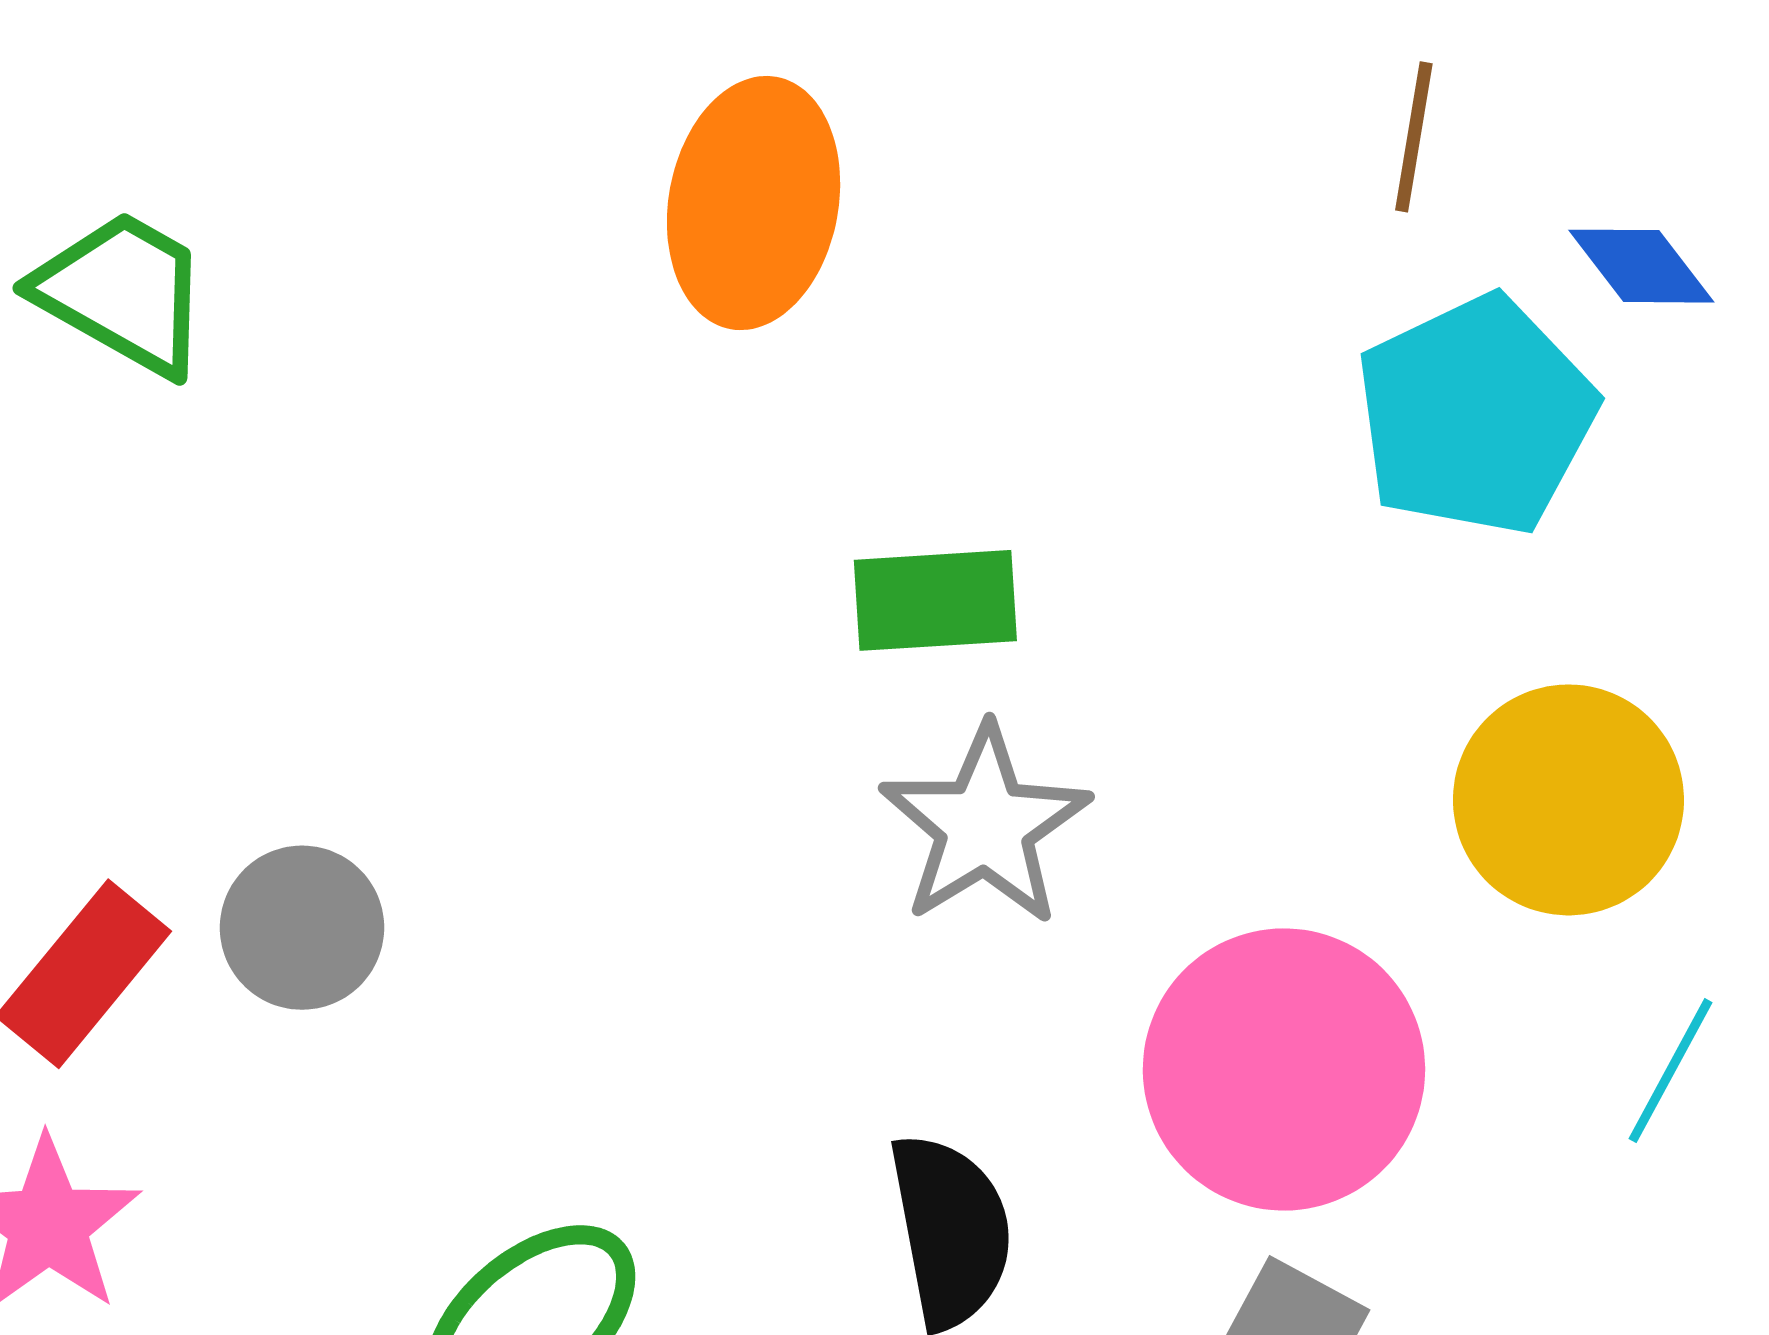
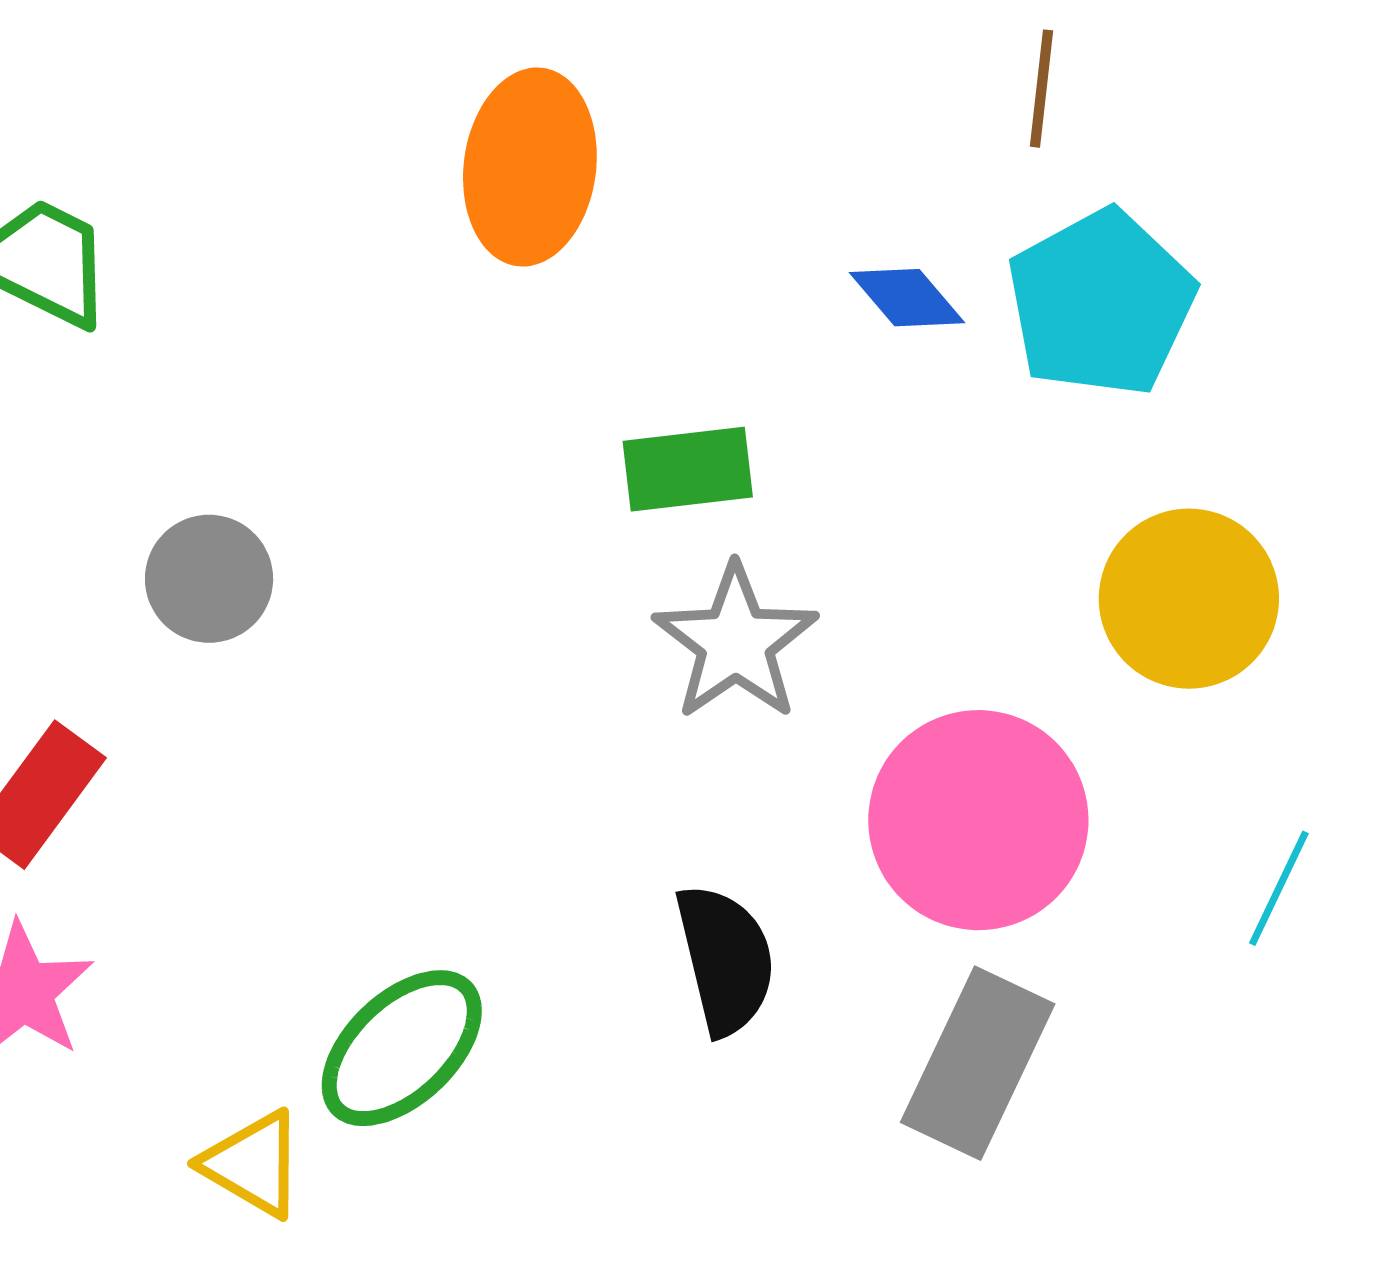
blue diamond: (1641, 266) -> (907, 298), moved
gray circle: (302, 928) -> (209, 579), moved
cyan line: (1671, 1071) -> (1279, 888), moved

